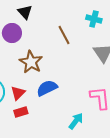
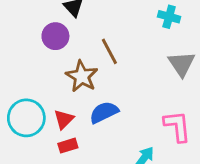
brown line: (64, 35) -> (109, 51), moved

